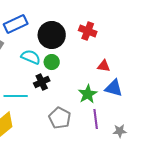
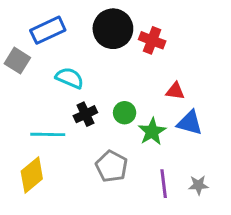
black circle: (52, 35) -> (113, 29), moved
green circle: (52, 62) -> (125, 113), moved
purple line: (96, 119) -> (164, 184), moved

